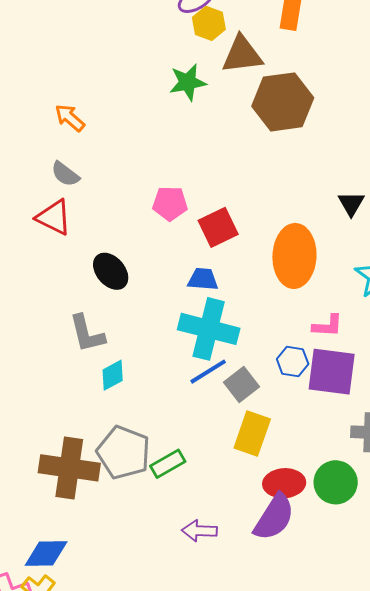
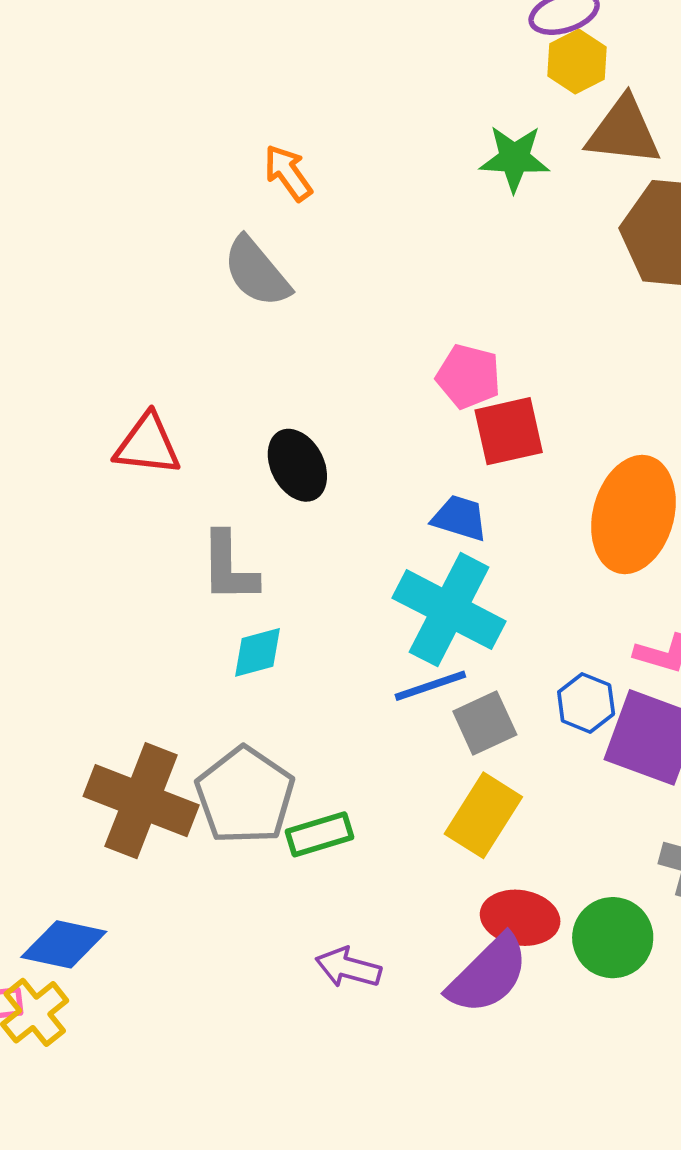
gray semicircle: (65, 174) -> (257, 272), size x1.4
pink pentagon: (170, 203) -> (468, 377), moved
red triangle: (54, 217) -> (148, 445), moved, turned -33

